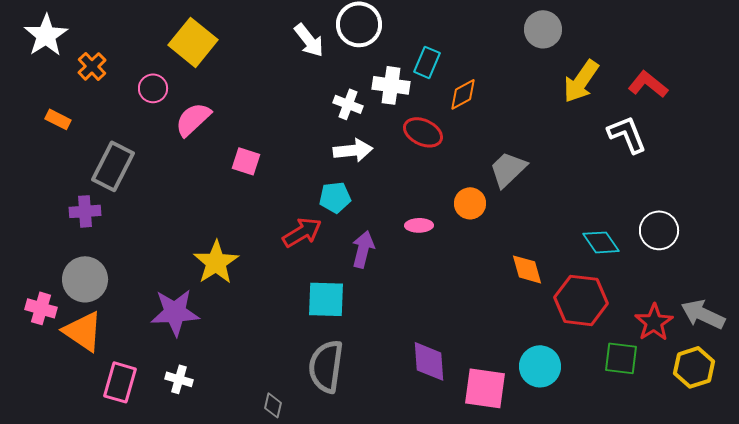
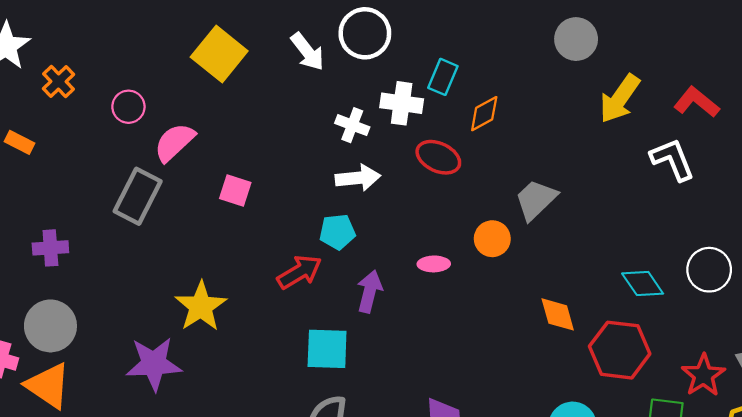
yellow square: (193, 42) -> (219, 54), moved
gray rectangle: (113, 166) -> (138, 196), moved

